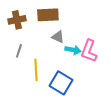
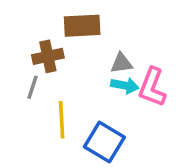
brown cross: (17, 20) -> (48, 56), moved
gray triangle: (58, 37) -> (121, 63), moved, turned -32

